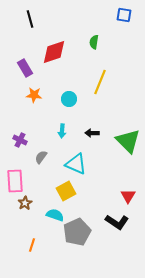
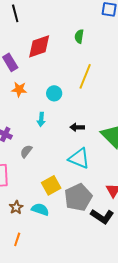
cyan arrow: (62, 131) -> (41, 119), moved
cyan triangle: (76, 164) -> (79, 158), moved
brown star: (25, 203) -> (16, 207), moved
gray pentagon: (77, 232) -> (78, 197), moved

